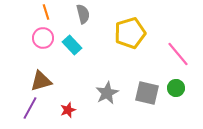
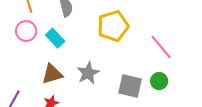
brown triangle: (41, 81) -> (52, 74), moved
gray star: (107, 93) -> (88, 73), moved

